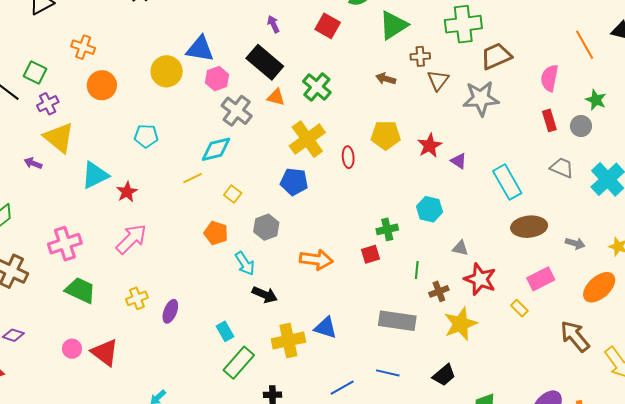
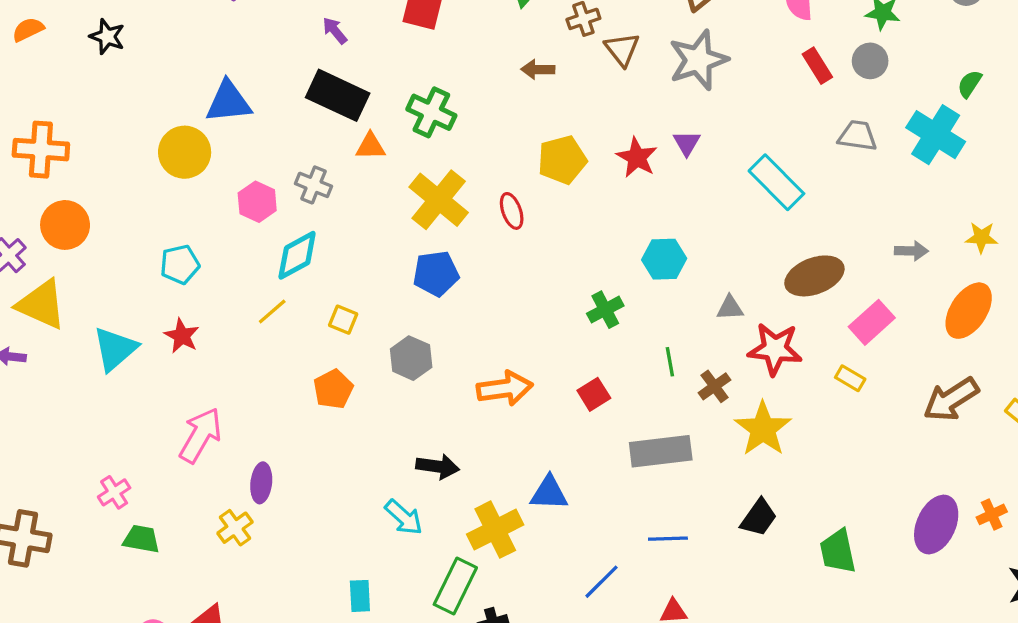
orange cross: (83, 47) -> (41, 150), size x1.4
pink hexagon: (217, 79) -> (257, 202), moved
orange circle: (102, 85) -> (65, 225), moved
gray cross: (237, 111) -> (314, 185), size x0.7
purple triangle: (459, 161) -> (687, 143), moved, turned 42
red star: (127, 192) -> (182, 336), moved
brown ellipse: (529, 227) -> (814, 276), moved
orange pentagon: (216, 233) -> (333, 389), turned -30
pink cross: (65, 244) -> (114, 492), moved, size x0.6
red square: (371, 254) -> (594, 394), moved
cyan arrow: (245, 263) -> (404, 517), moved
green trapezoid: (80, 290) -> (141, 539), size x0.7
purple ellipse: (170, 311) -> (261, 483), moved
cyan rectangle: (225, 331) -> (360, 596), moved, turned 42
brown arrow: (575, 336) -> (951, 399), turned -68
green rectangle: (239, 363) -> (455, 586), moved

